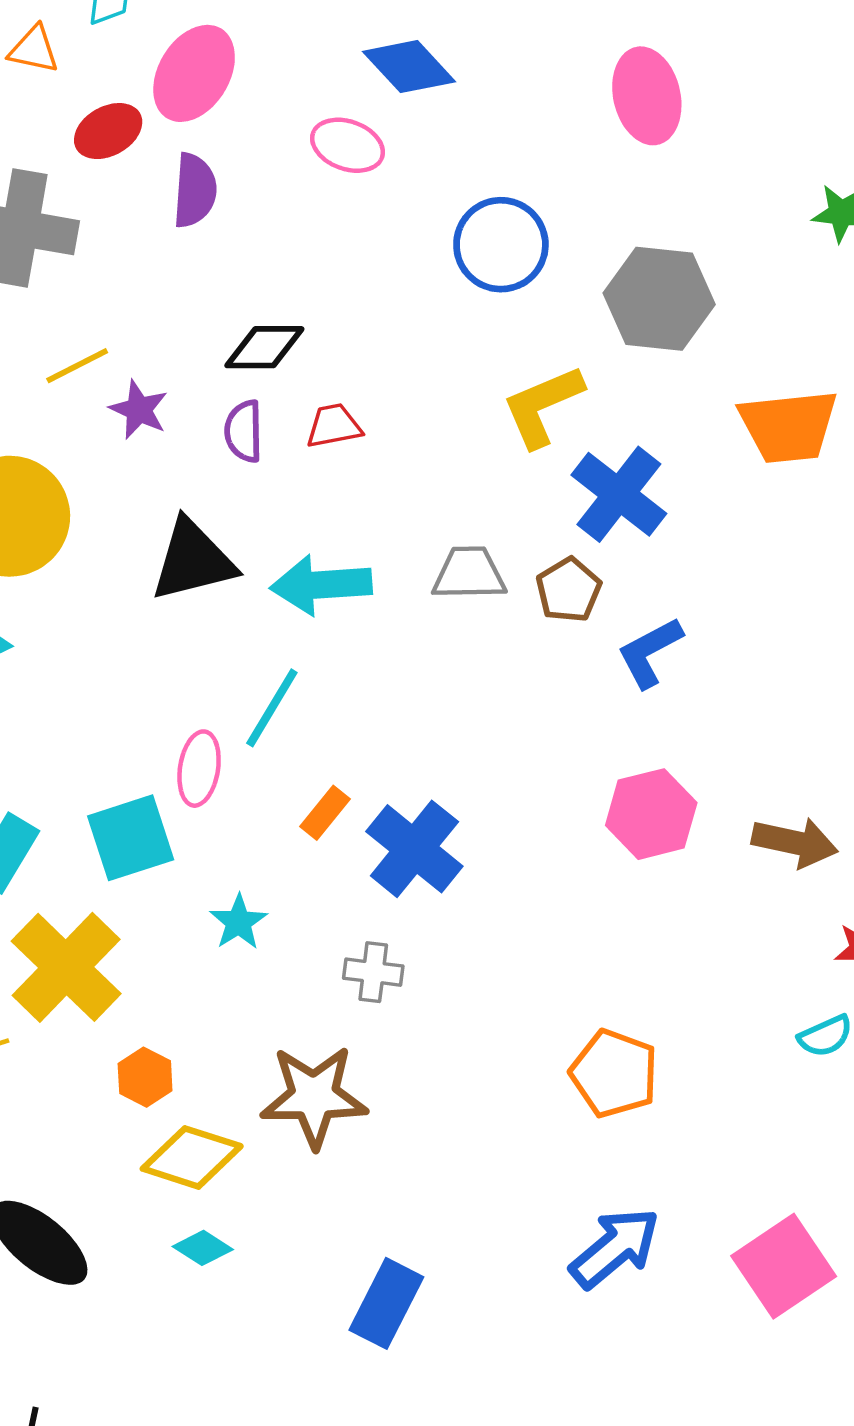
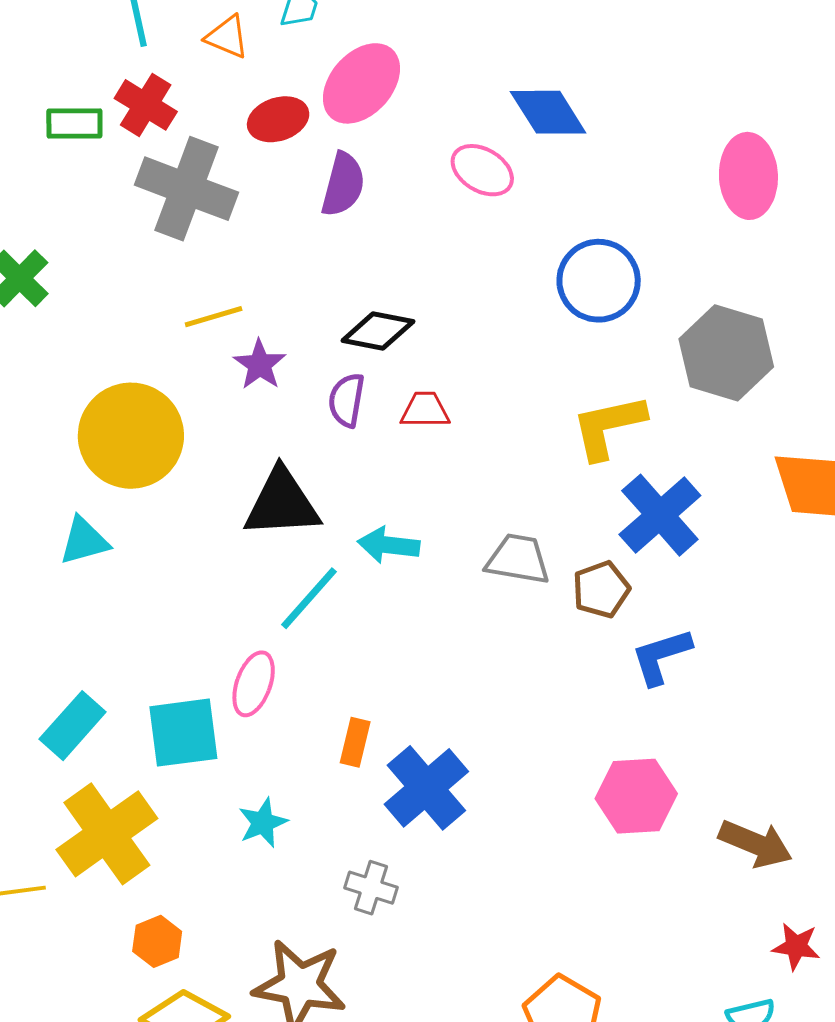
cyan arrow: (321, 585) -> (389, 545), size x0.7
cyan line: (272, 708) -> (309, 598), moved
orange rectangle: (325, 813) -> (355, 742), turned -36

